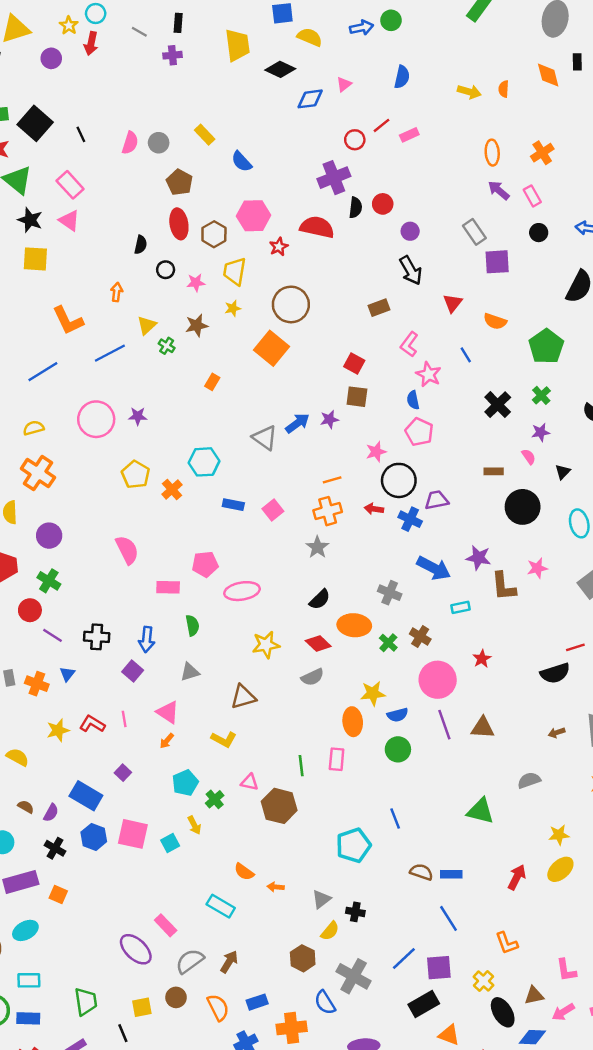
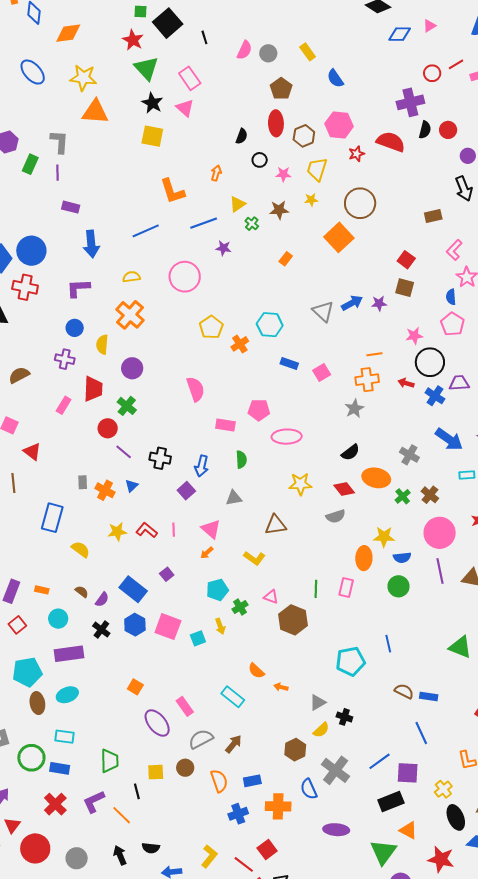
purple star: (138, 416) -> (223, 248), moved
orange square: (58, 894) -> (135, 687), moved

